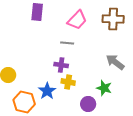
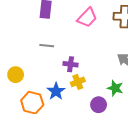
gray line: (67, 43) -> (47, 46), moved
yellow cross: (68, 82) -> (78, 82), turned -32

